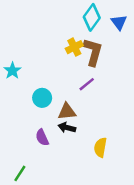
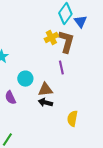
blue triangle: (119, 22) -> (80, 22), moved
purple line: (87, 84) -> (61, 68), turned -64
purple semicircle: (42, 138) -> (10, 98), moved

